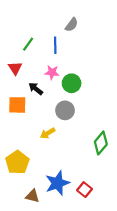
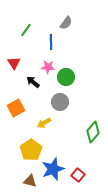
green line: (28, 44) -> (26, 30), moved
orange square: (17, 105) -> (16, 108), moved, turned -30
yellow pentagon: (17, 162) -> (31, 150), moved

